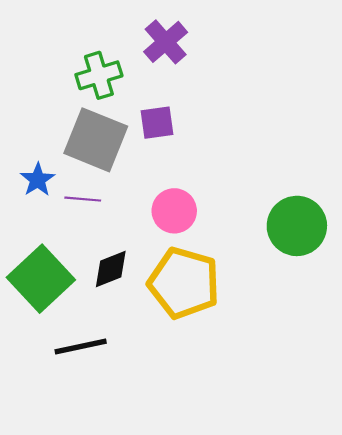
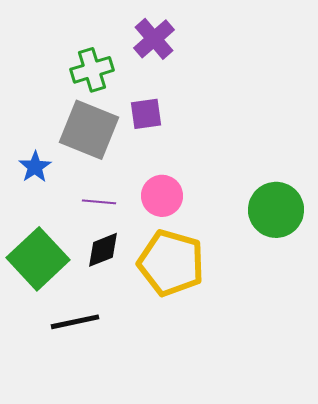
purple line: (83, 199) -> (99, 202), moved

